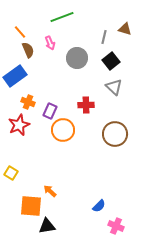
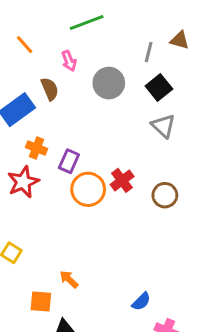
brown semicircle: (28, 50) -> (50, 89), moved
red cross: (86, 105) -> (122, 180), moved, turned -35
brown circle: (115, 134) -> (165, 195), size x0.7
orange square: (31, 206) -> (41, 301), size x0.7

